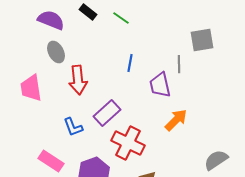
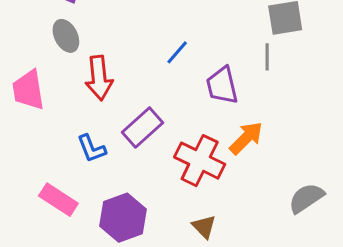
blue line: (130, 63) -> (177, 52), turned 30
gray line: (179, 64) -> (267, 57), moved
red cross: (128, 143) -> (200, 161), moved

